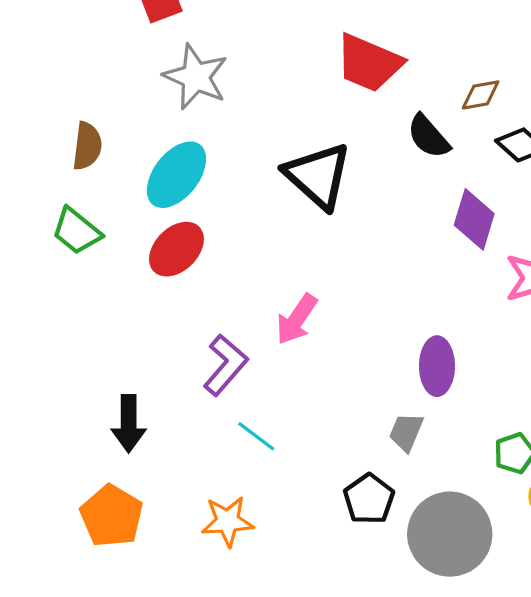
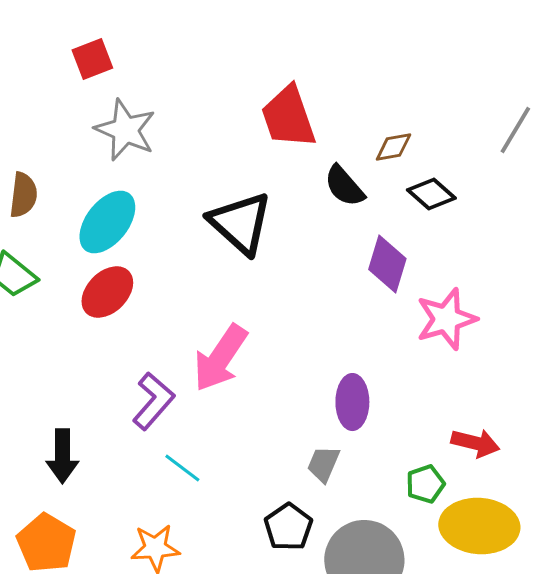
red trapezoid: (369, 63) -> (288, 117), turned 48
pink arrow: (297, 319) -> (220, 358), size x1.4

